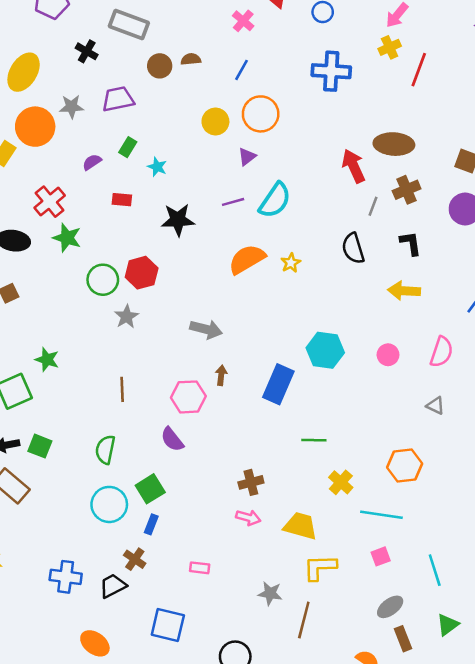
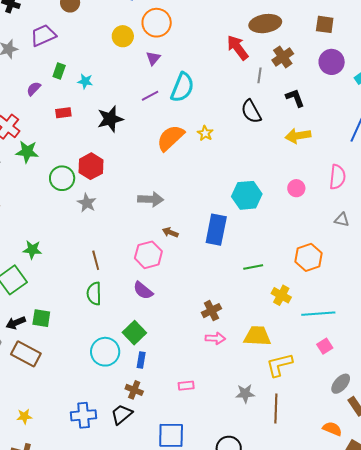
brown arrow: (221, 375) -> (170, 232), turned -63
green semicircle: (105, 450) -> (94, 294), moved
orange hexagon: (405, 465) -> (309, 257), moved

